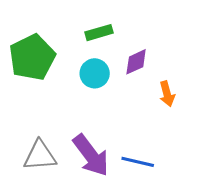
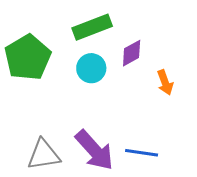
green rectangle: (99, 33) -> (92, 27), size x1.4

